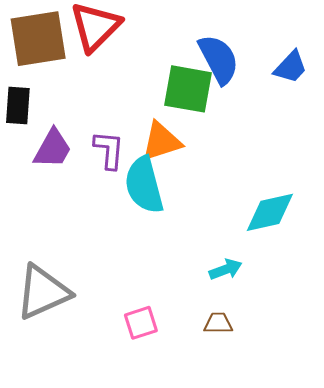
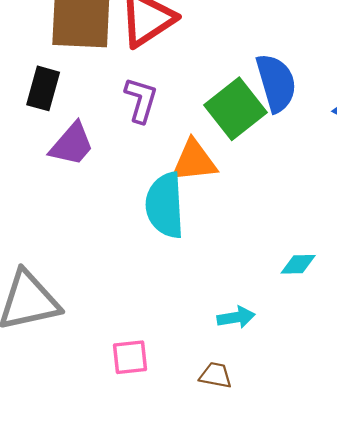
green square: (188, 89) -> (236, 109), turned 30
purple L-shape: (109, 150) -> (141, 100), moved
cyan diamond: (270, 212) -> (298, 264), size x0.6

